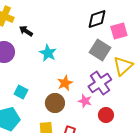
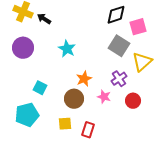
black arrow: (26, 31) -> (44, 19), moved
purple cross: (100, 83) -> (119, 79), size x0.7
red circle: (106, 115) -> (133, 101), moved

